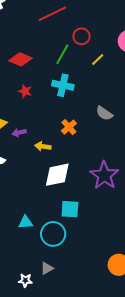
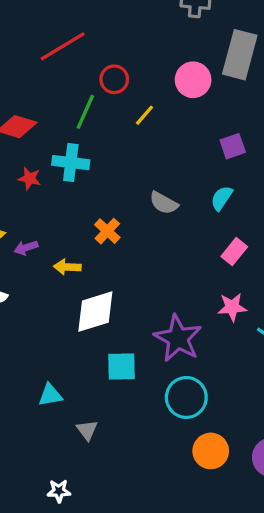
cyan cross: (63, 85) -> (71, 163), moved
purple star: (104, 175) -> (178, 338), moved
cyan circle: (53, 234) -> (186, 397), moved
gray triangle: (47, 268) -> (87, 430), moved, turned -32

